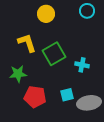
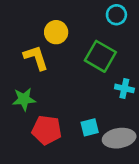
yellow circle: (46, 14) -> (56, 32), moved
green square: (54, 54) -> (100, 56), moved, turned -30
cyan cross: (82, 65) -> (124, 88), moved

